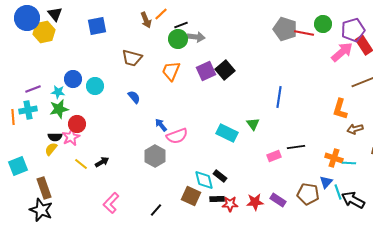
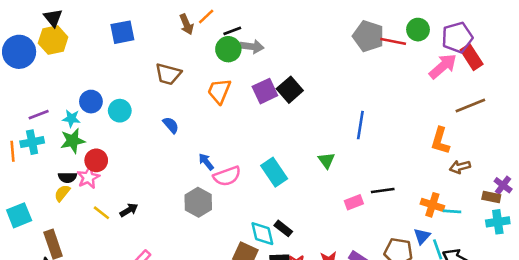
black triangle: (55, 14) -> (53, 18), moved
blue circle: (27, 18) -> (19, 52), moved
cyan rectangle: (227, 133) -> (274, 172), moved, turned 30

